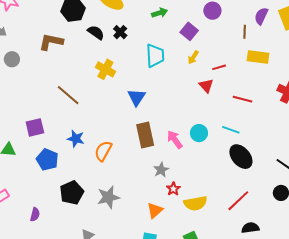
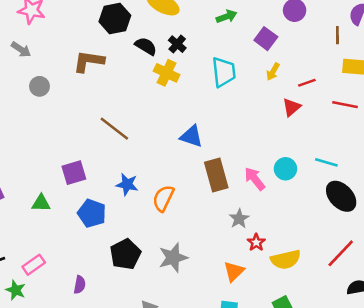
yellow cross: (105, 69) -> (167, 73), moved
red triangle: (206, 86) -> (292, 107), turned 35
blue triangle: (137, 97) -> (191, 136), moved, turned -42
red line: (243, 99) -> (345, 105), moved

